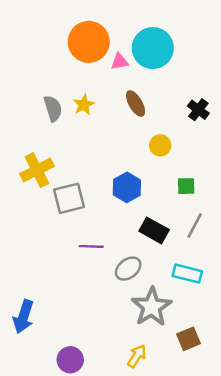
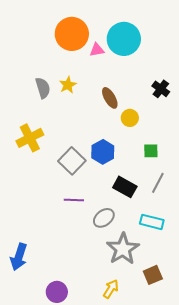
brown ellipse: (136, 103) -> (110, 98), moved
gray square: (69, 198) -> (72, 161), moved, turned -32

